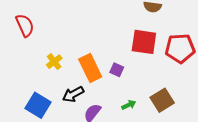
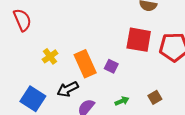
brown square: (162, 100) -> (155, 97), size x0.6

